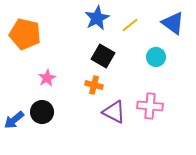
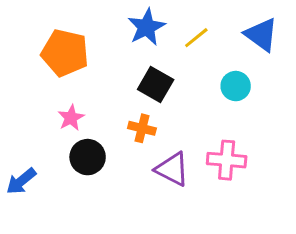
orange pentagon: (25, 34) -> (65, 53), moved
black circle: (42, 112) -> (88, 157), moved

